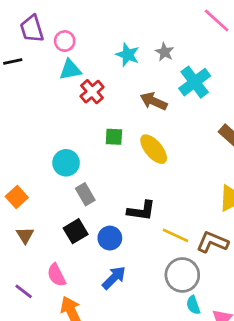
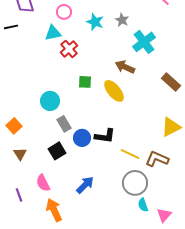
pink circle: (65, 41) -> (64, 12), moved
brown arrow: (154, 101) -> (125, 67), moved
blue circle: (110, 238) -> (82, 138), moved
purple line: (24, 291) -> (19, 195), turned 32

